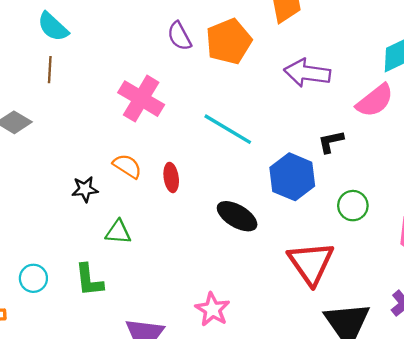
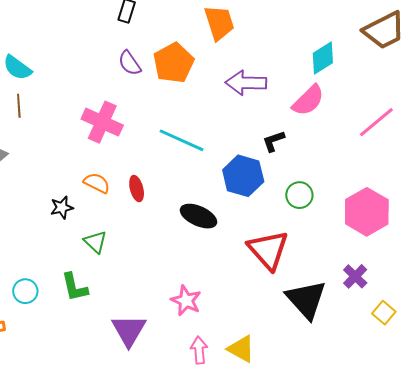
green triangle: (118, 232) -> (95, 242), turned 45

